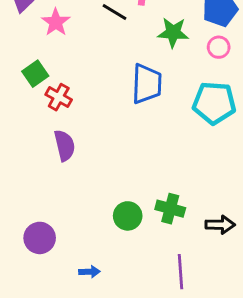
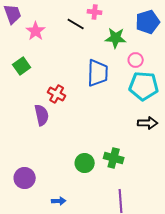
pink circle: (219, 47) -> (136, 60), moved
red cross: (59, 97) -> (57, 94), moved
black arrow: (220, 225) -> (148, 123), moved

